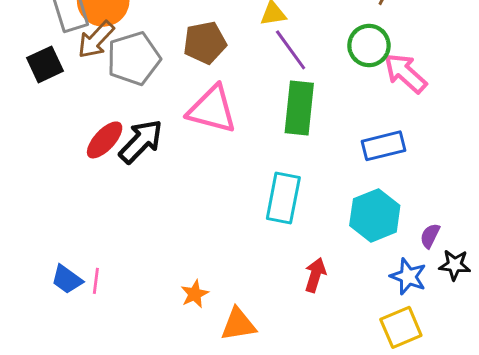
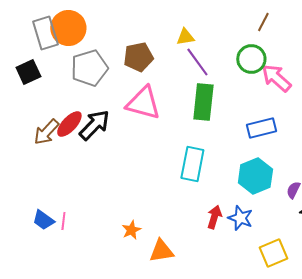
brown arrow: (96, 40) -> (46, 132), moved
blue star: (408, 277) -> (240, 218), moved

